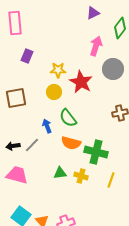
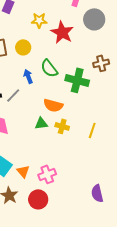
yellow circle: (54, 92) -> (23, 47), moved
orange semicircle: (71, 143) -> (53, 105), moved
green cross: (96, 152) -> (77, 80), moved

